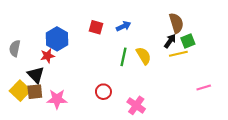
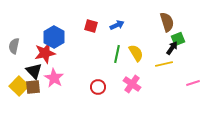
black arrow: (170, 41) -> (172, 48), moved
yellow line: (178, 54) -> (164, 64), moved
red star: (47, 56) -> (45, 53), size x1.5
pink star: (57, 99) -> (54, 78), moved, turned 30
pink cross: (136, 105) -> (132, 84), moved

